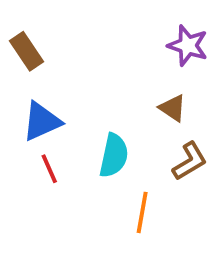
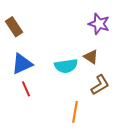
cyan semicircle: (114, 156) -> (66, 66), moved, turned 70

